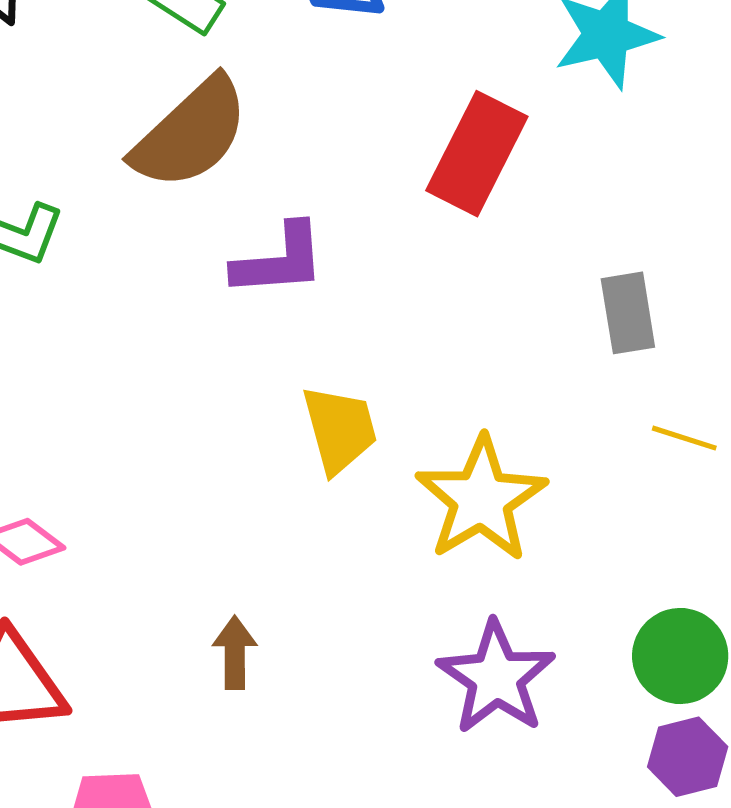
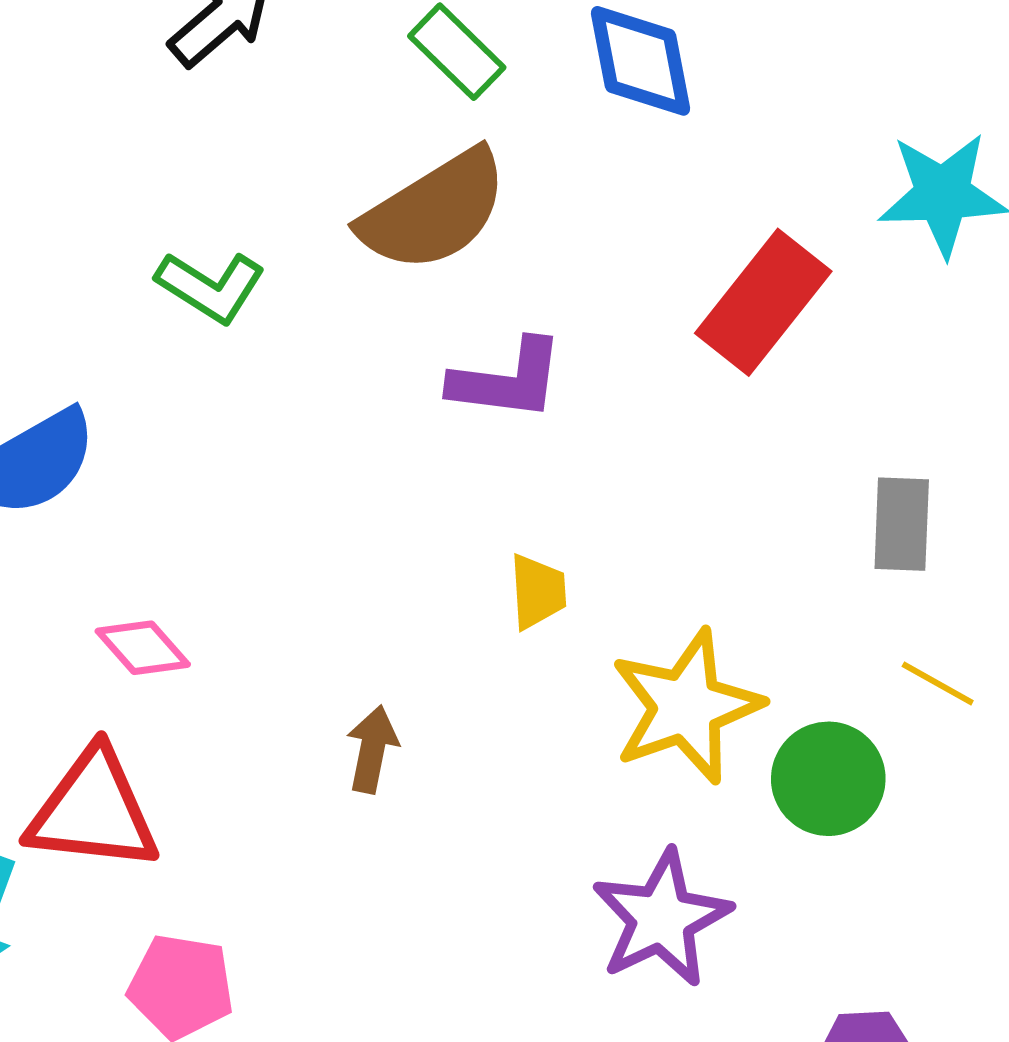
yellow trapezoid: (340, 429) -> (538, 592), size x0.7
brown arrow: (235, 653) -> (372, 749), moved
green circle: (680, 656) -> (828, 779), moved

